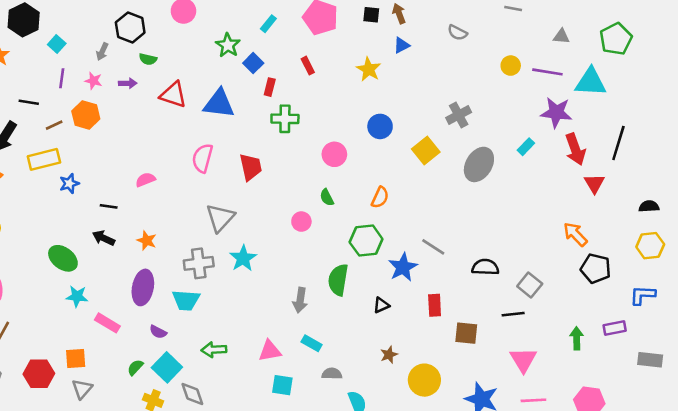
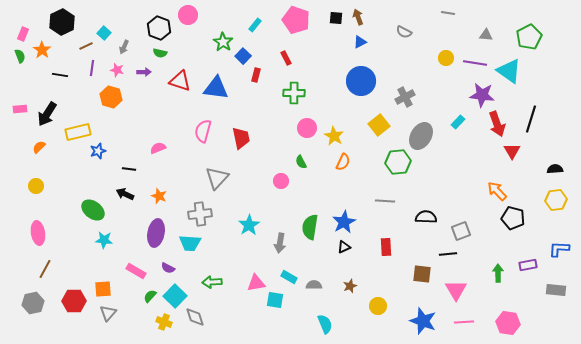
black hexagon: (130, 27) -> (159, 28), moved
cyan square: (57, 44) -> (104, 33), moved
yellow star: (369, 69) -> (334, 136), moved
cyan triangle: (591, 82) -> (509, 71), turned 32
black line: (29, 102) -> (60, 75), moved
green cross: (285, 119) -> (294, 93), moved
brown line: (54, 125) -> (86, 46), moved
blue circle: (380, 126) -> (361, 81), moved, size x1.5
green hexagon: (366, 241) -> (398, 162), moved
gray line: (433, 247) -> (385, 201), turned -30
cyan star: (243, 258) -> (249, 225), moved
blue star: (403, 267) -> (344, 222), moved
gray square: (530, 285) -> (461, 231), turned 30
blue L-shape: (643, 295) -> (559, 249), moved
pink rectangle: (107, 323) -> (136, 271), moved
brown square: (466, 333) -> (422, 274), moved
gray semicircle: (332, 374) -> (314, 285), moved
yellow circle: (424, 380) -> (378, 306), size x0.7
cyan square: (282, 385) -> (275, 300), moved

